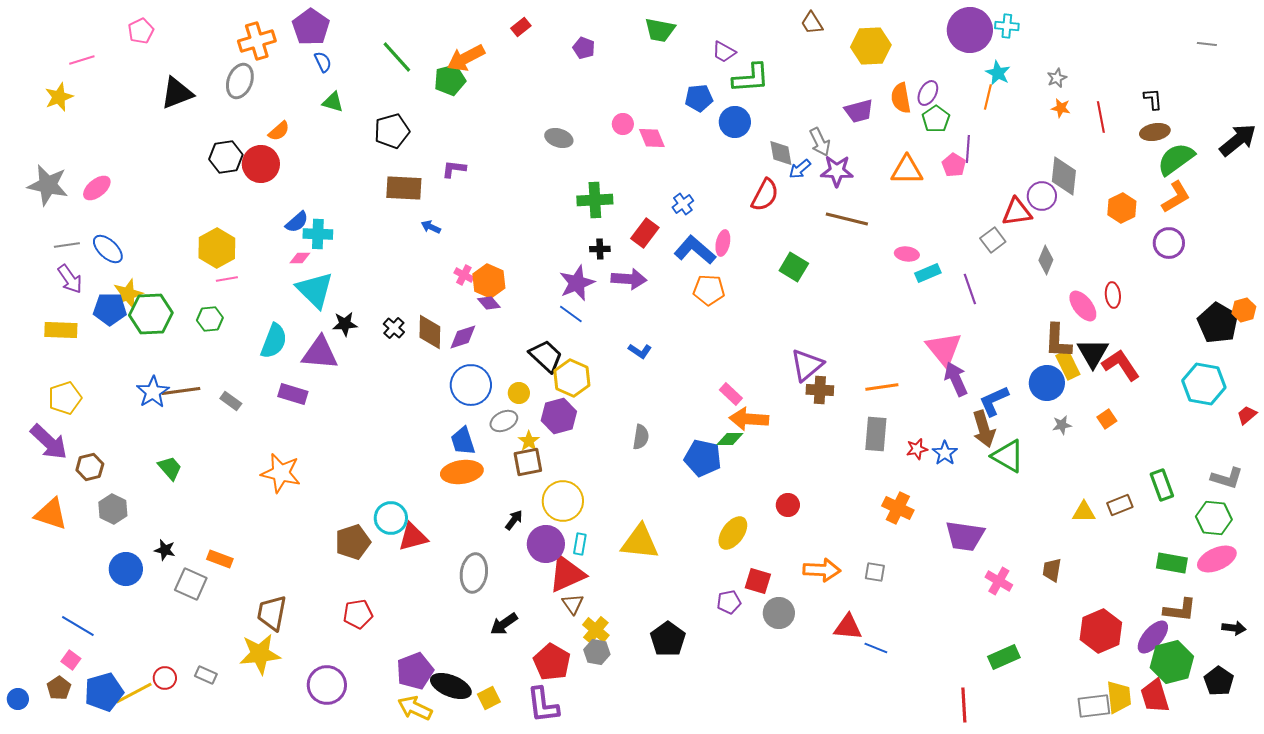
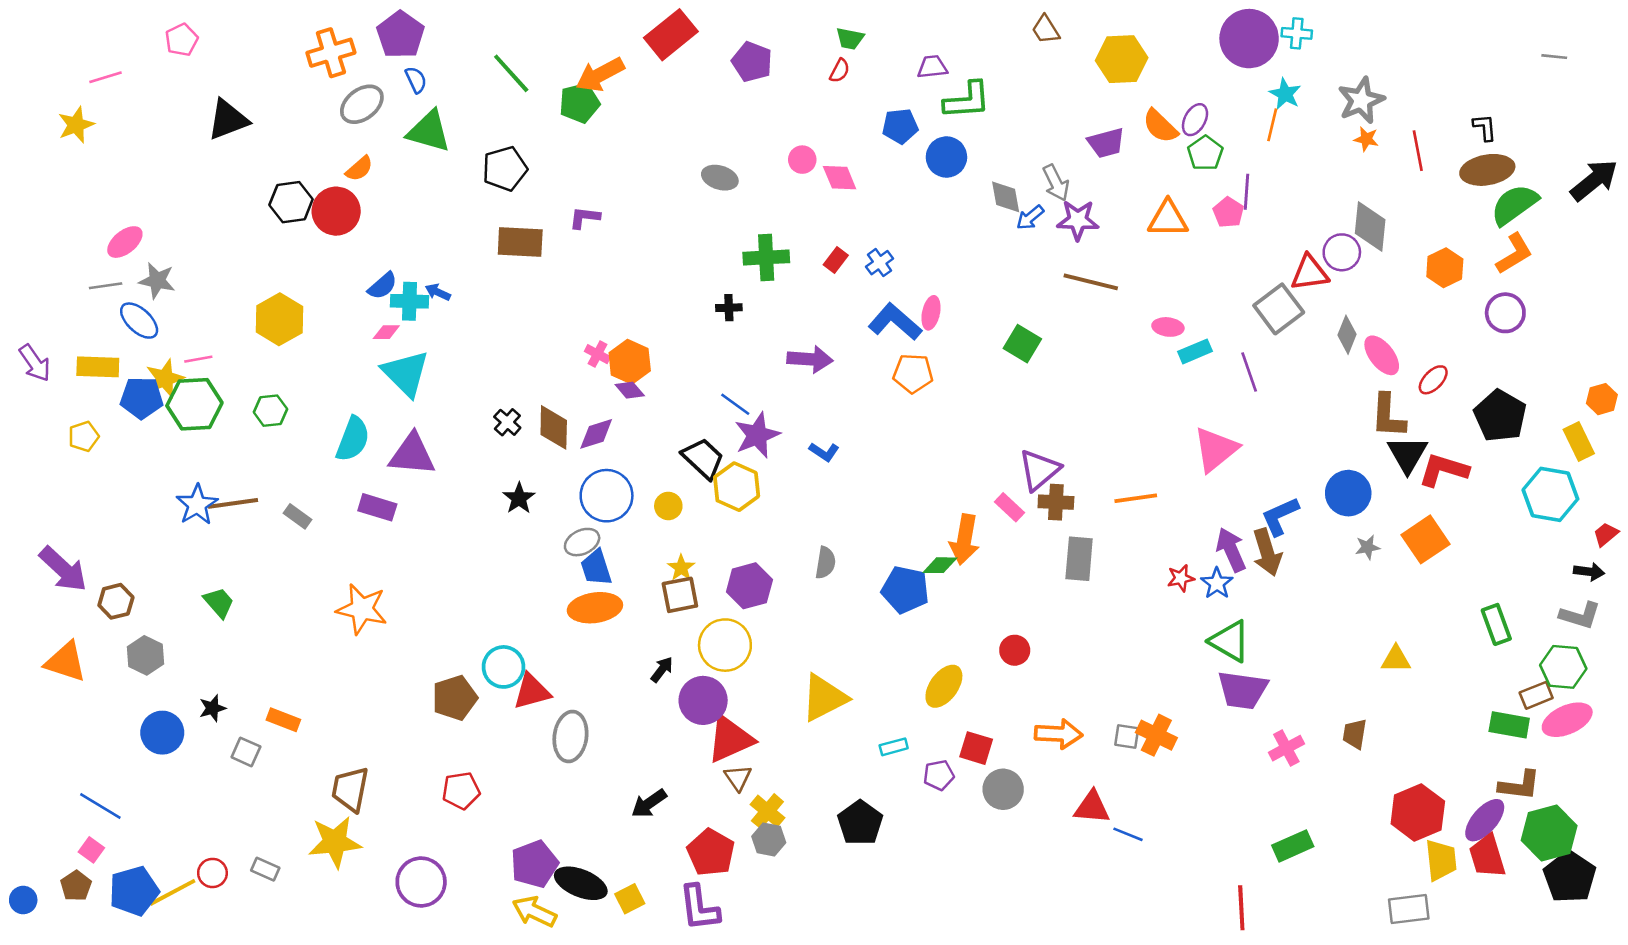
red rectangle: (521, 27) -> (671, 35), size x2.0
green trapezoid: (660, 30) -> (850, 39), size x0.7
purple pentagon: (584, 48) -> (752, 62), size x1.4
purple trapezoid: (724, 52) -> (932, 67), turned 145
gray star: (1057, 78) -> (1361, 100), size x1.8
gray ellipse: (240, 81) -> (362, 104), moved, turned 32
orange semicircle: (901, 98) -> (1160, 126), turned -36
green triangle: (333, 102) -> (429, 131), size x1.6
brown ellipse: (1155, 132) -> (1487, 170), size x1.4
gray star: (48, 185) -> (157, 281), moved, size x0.7
red semicircle: (765, 195) -> (840, 71), moved, size x0.6
blue arrow: (431, 227) -> (438, 292), moved
red rectangle: (645, 233) -> (836, 260), moved, size x0.7
gray square: (993, 240) -> (1279, 309), size x1.5
gray line: (67, 245) -> (106, 286), moved
black cross: (600, 249) -> (729, 308), moved
purple arrow: (70, 279) -> (35, 363), moved
pink line: (227, 279) -> (198, 359), moved
purple star: (577, 283) -> (757, 435), moved
red ellipse: (1113, 295) -> (1433, 380), turned 50
pink ellipse: (1083, 306) -> (1382, 355), moved
black pentagon: (1218, 323) -> (1500, 416), moved
black star: (345, 324) -> (519, 498), moved, turned -30
yellow rectangle: (61, 330) -> (98, 367), moved
brown L-shape: (1058, 341) -> (1388, 416), moved
pink triangle: (944, 349) -> (1216, 449), turned 30
yellow rectangle: (1068, 365) -> (1579, 442), moved
red L-shape: (1121, 365) -> (1444, 470), turned -39
purple arrow: (956, 379) -> (1231, 550), moved
pink rectangle: (731, 394) -> (1010, 507), moved
yellow pentagon: (65, 398) -> (84, 436), moved, size x0.7
purple hexagon: (559, 416) -> (749, 586), moved
orange arrow: (749, 419) -> (964, 539), turned -84
orange square: (1107, 419) -> (1425, 539), size x1.8
gray ellipse: (504, 421) -> (582, 542), moved
gray rectangle: (876, 434) -> (1079, 559), moved
green triangle: (1008, 456) -> (1230, 641), moved
brown rectangle: (1120, 505) -> (1536, 695), moved
orange cross: (898, 508) -> (1156, 735), moved
yellow triangle: (640, 542) -> (824, 698), turned -33
cyan rectangle: (580, 544) -> (894, 747), moved, turned 65
black star: (165, 550) -> (212, 708), turned -30
gray ellipse: (474, 573) -> (570, 736), moved
pink cross: (999, 581) -> (1286, 748), turned 32
gray square: (191, 584) -> (246, 752), size x0.7
black arrow: (1234, 628) -> (1589, 572), moved
green hexagon: (1172, 662) -> (1549, 833), moved
black pentagon: (1219, 681) -> (1570, 877), size x1.4
red trapezoid: (1155, 696) -> (1487, 856), moved
yellow trapezoid: (1119, 697) -> (1441, 860), moved

